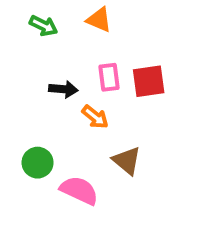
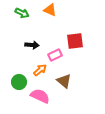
pink rectangle: (109, 77) -> (55, 55), moved, turned 72
orange arrow: (95, 117) -> (40, 70), moved, turned -80

